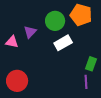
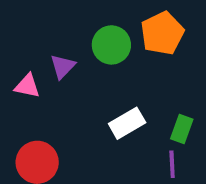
orange pentagon: (81, 15) -> (162, 33), turned 30
white rectangle: (63, 43) -> (127, 123), moved

